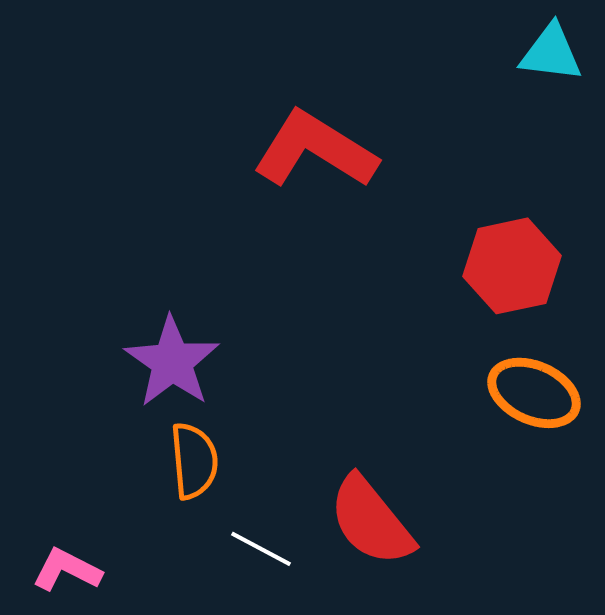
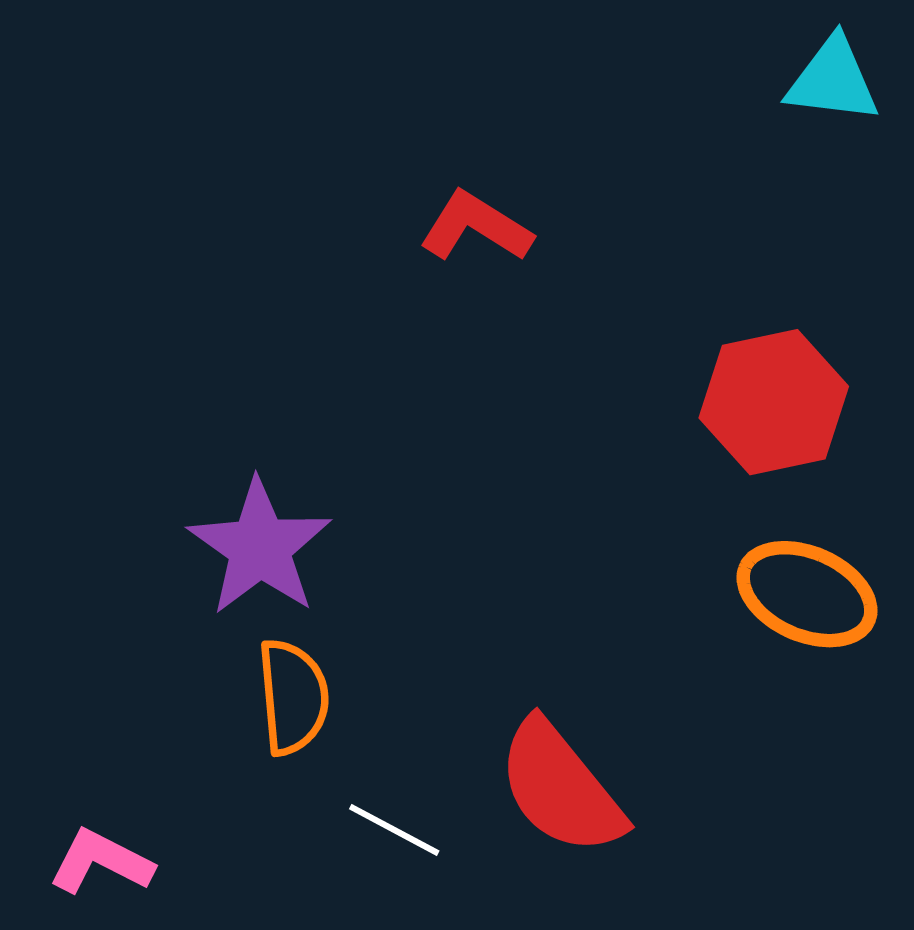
red L-shape: (315, 150) -> (476, 227), size x0.6

